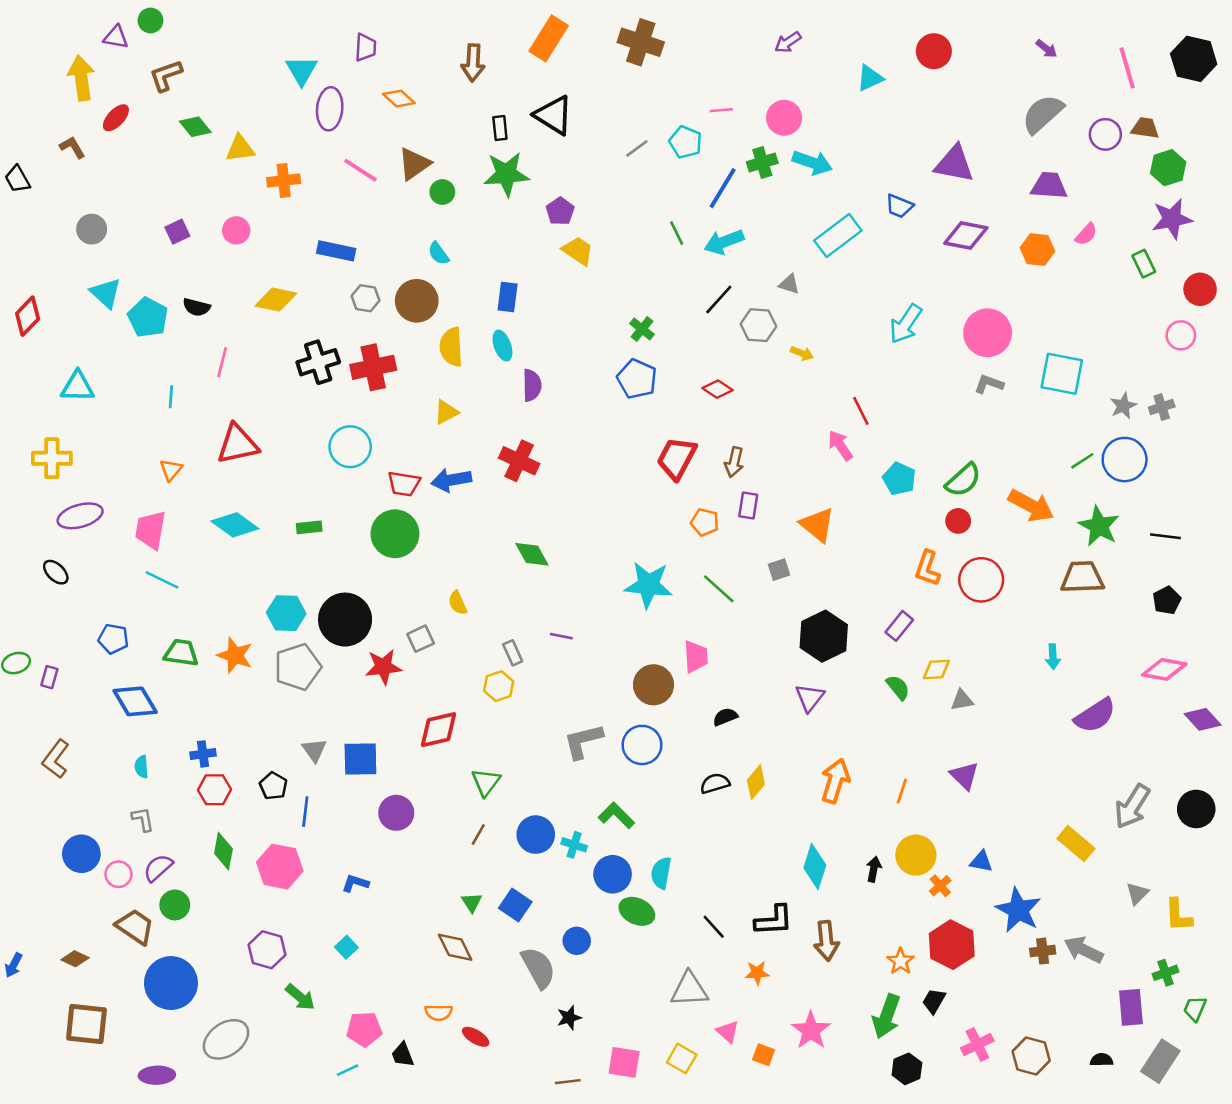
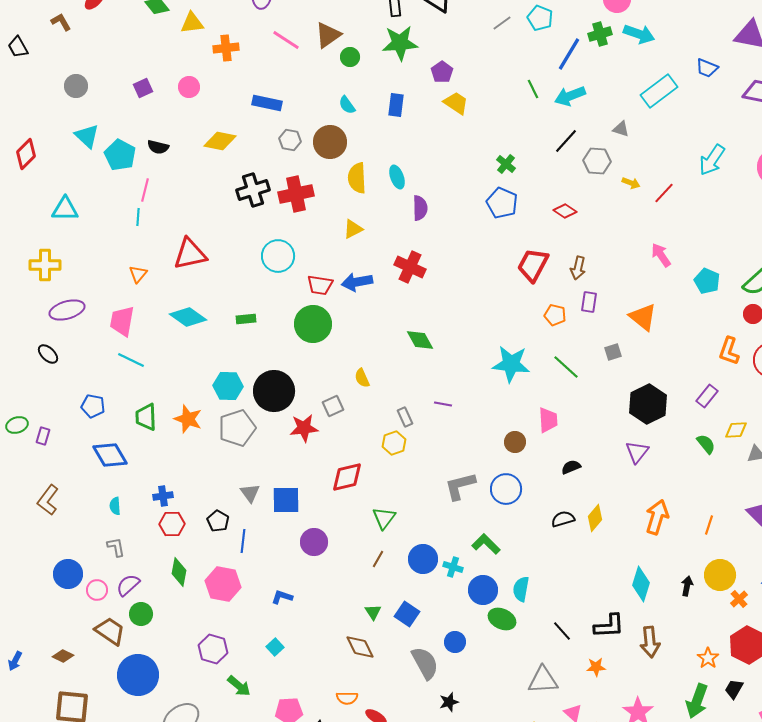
blue rectangle: (508, 297) -> (396, 105), moved
pink line: (222, 362) -> (145, 190), moved
red line: (861, 411) -> (664, 193), moved, turned 70
green trapezoid: (181, 653) -> (146, 417), turned -100
brown circle: (654, 685) -> (515, 442), size x0.7

